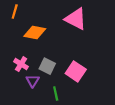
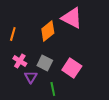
orange line: (15, 12) -> (13, 34), moved
orange diamond: (35, 33) -> (48, 31), moved, turned -50

